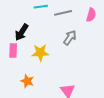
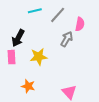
gray line: (63, 13) -> (58, 15), turned -30
pink semicircle: (91, 15) -> (80, 24), moved

